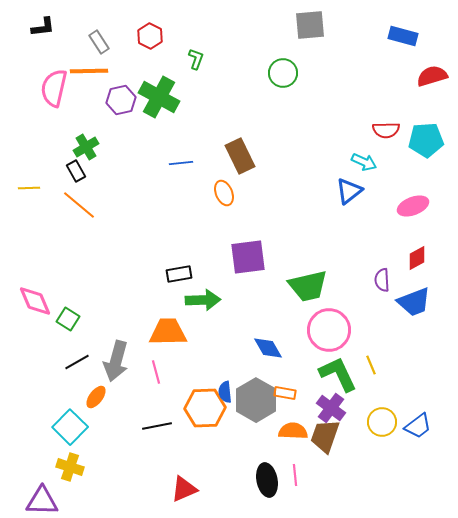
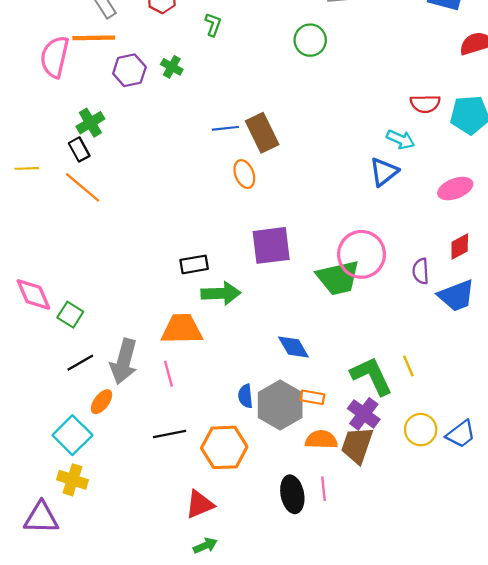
green cross: (159, 97) -> (172, 67), size x0.5
blue line: (181, 163) -> (225, 128), moved
pink circle: (329, 330) -> (362, 254), moved
orange hexagon: (205, 408) -> (224, 447), moved

